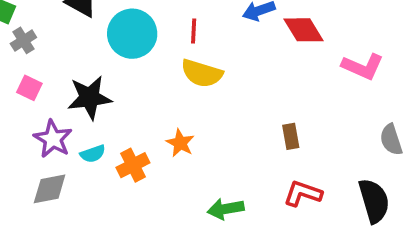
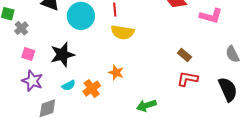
brown rectangle: (291, 136) -> (184, 55), moved, turned -32
purple star: (53, 139) -> (32, 81), moved
red L-shape: (303, 193) -> (187, 79), moved

